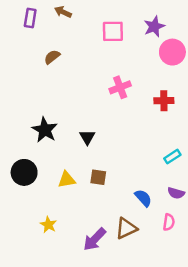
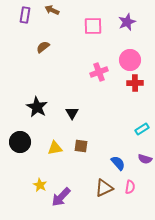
pink circle: (172, 52) -> (130, 60), moved
pink semicircle: (169, 222) -> (130, 187), moved
purple arrow: (95, 239) -> (61, 197), moved

